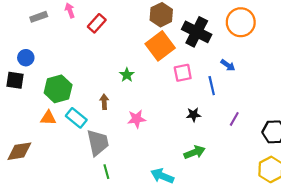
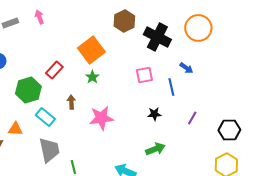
red rectangle: (97, 23) -> (54, 70), moved
orange square: (160, 46) -> (91, 50), moved
orange triangle: (48, 118) -> (15, 129), moved
pink star: (136, 119) -> (101, 118), size x1.4
gray trapezoid: (98, 143) -> (49, 150), moved

